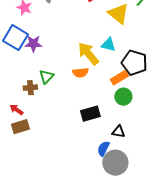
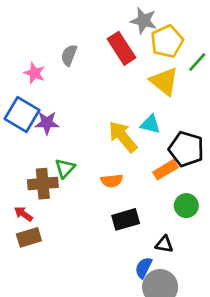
orange semicircle: (80, 73) -> (112, 181), moved
brown cross: (30, 88) -> (43, 184), size x1.5
green circle: (123, 97) -> (186, 206), moved

